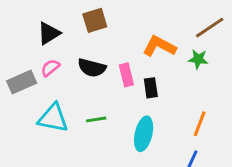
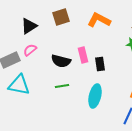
orange L-shape: (159, 46) -> (99, 20), moved
black semicircle: (92, 68) -> (61, 61), moved
cyan triangle: (53, 118) -> (19, 85), moved

